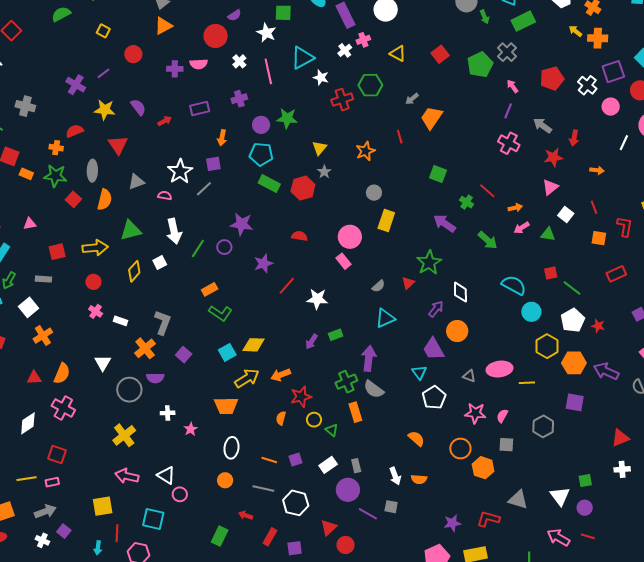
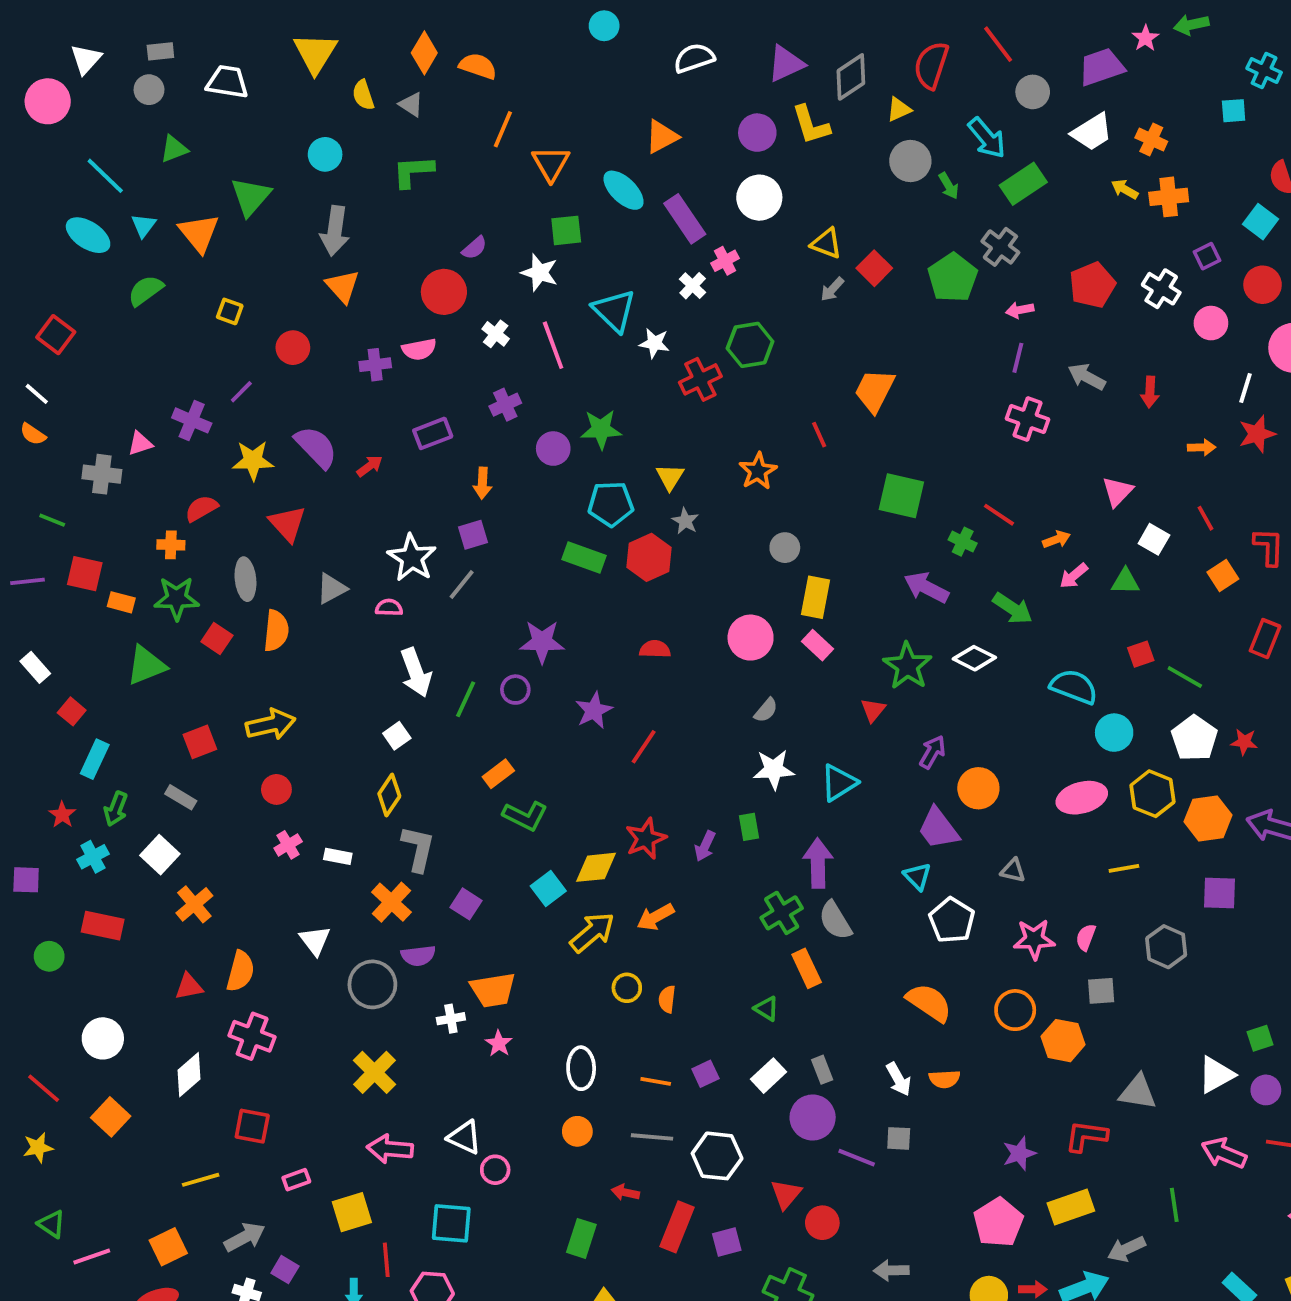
orange triangle: (163, 26) -> (343, 286), turned -36
yellow triangle: (398, 54) -> (826, 243), moved
cyan triangle: (302, 58) -> (614, 311), turned -40
purple square: (613, 72) -> (1207, 256), size x0.6
pink arrow: (512, 86) -> (1020, 310), turned -56
gray arrow: (412, 99) -> (832, 289), moved
purple semicircle: (138, 107) -> (316, 447), size x1.4
cyan pentagon: (261, 154) -> (611, 504), moved
red star: (553, 157) -> (1257, 434), moved
green square: (438, 174) -> (901, 496), size x1.4
pink triangle: (30, 224) -> (140, 444), moved
green triangle: (131, 230) -> (146, 665), moved
orange square: (599, 238) -> (1223, 576), turned -35
pink rectangle: (344, 261) -> (817, 645), moved
yellow diamond: (134, 271) -> (389, 795), moved
red rectangle: (616, 274) -> (1265, 639), turned -36
gray rectangle: (43, 279) -> (181, 797), turned 35
gray semicircle: (378, 286) -> (766, 710), moved
white diamond: (460, 292) -> (974, 658), moved, turned -55
white star: (317, 299) -> (774, 769), moved
pink cross: (96, 311) -> (288, 845), turned 32
green rectangle: (336, 335) -> (749, 827), turned -72
pink ellipse: (499, 369) -> (1082, 798), moved
gray semicircle: (374, 389) -> (835, 920), turned 30
red star: (301, 397) -> (646, 839), moved
orange trapezoid: (226, 406) -> (493, 990), moved
yellow circle: (314, 420) -> (627, 988), moved
orange semicircle: (416, 439) -> (929, 1003), size x1.4
pink rectangle: (52, 482) -> (296, 1180), moved
white triangle: (560, 496) -> (1216, 1075), turned 45
red rectangle: (270, 537) -> (677, 1227), size x1.4

